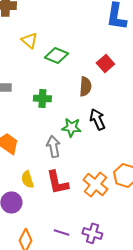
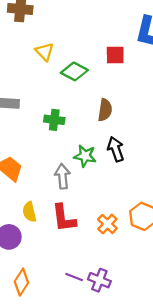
red square: (105, 63) -> (115, 55), moved, turned 36
orange cross: (95, 184) -> (107, 224), size x0.7
purple line: (61, 232) -> (74, 277), moved

